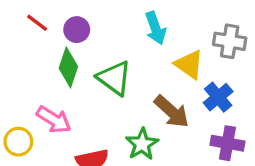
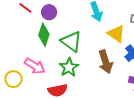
brown arrow: (172, 112) -> (106, 62), turned 30
green star: (142, 144) -> (69, 67), moved

